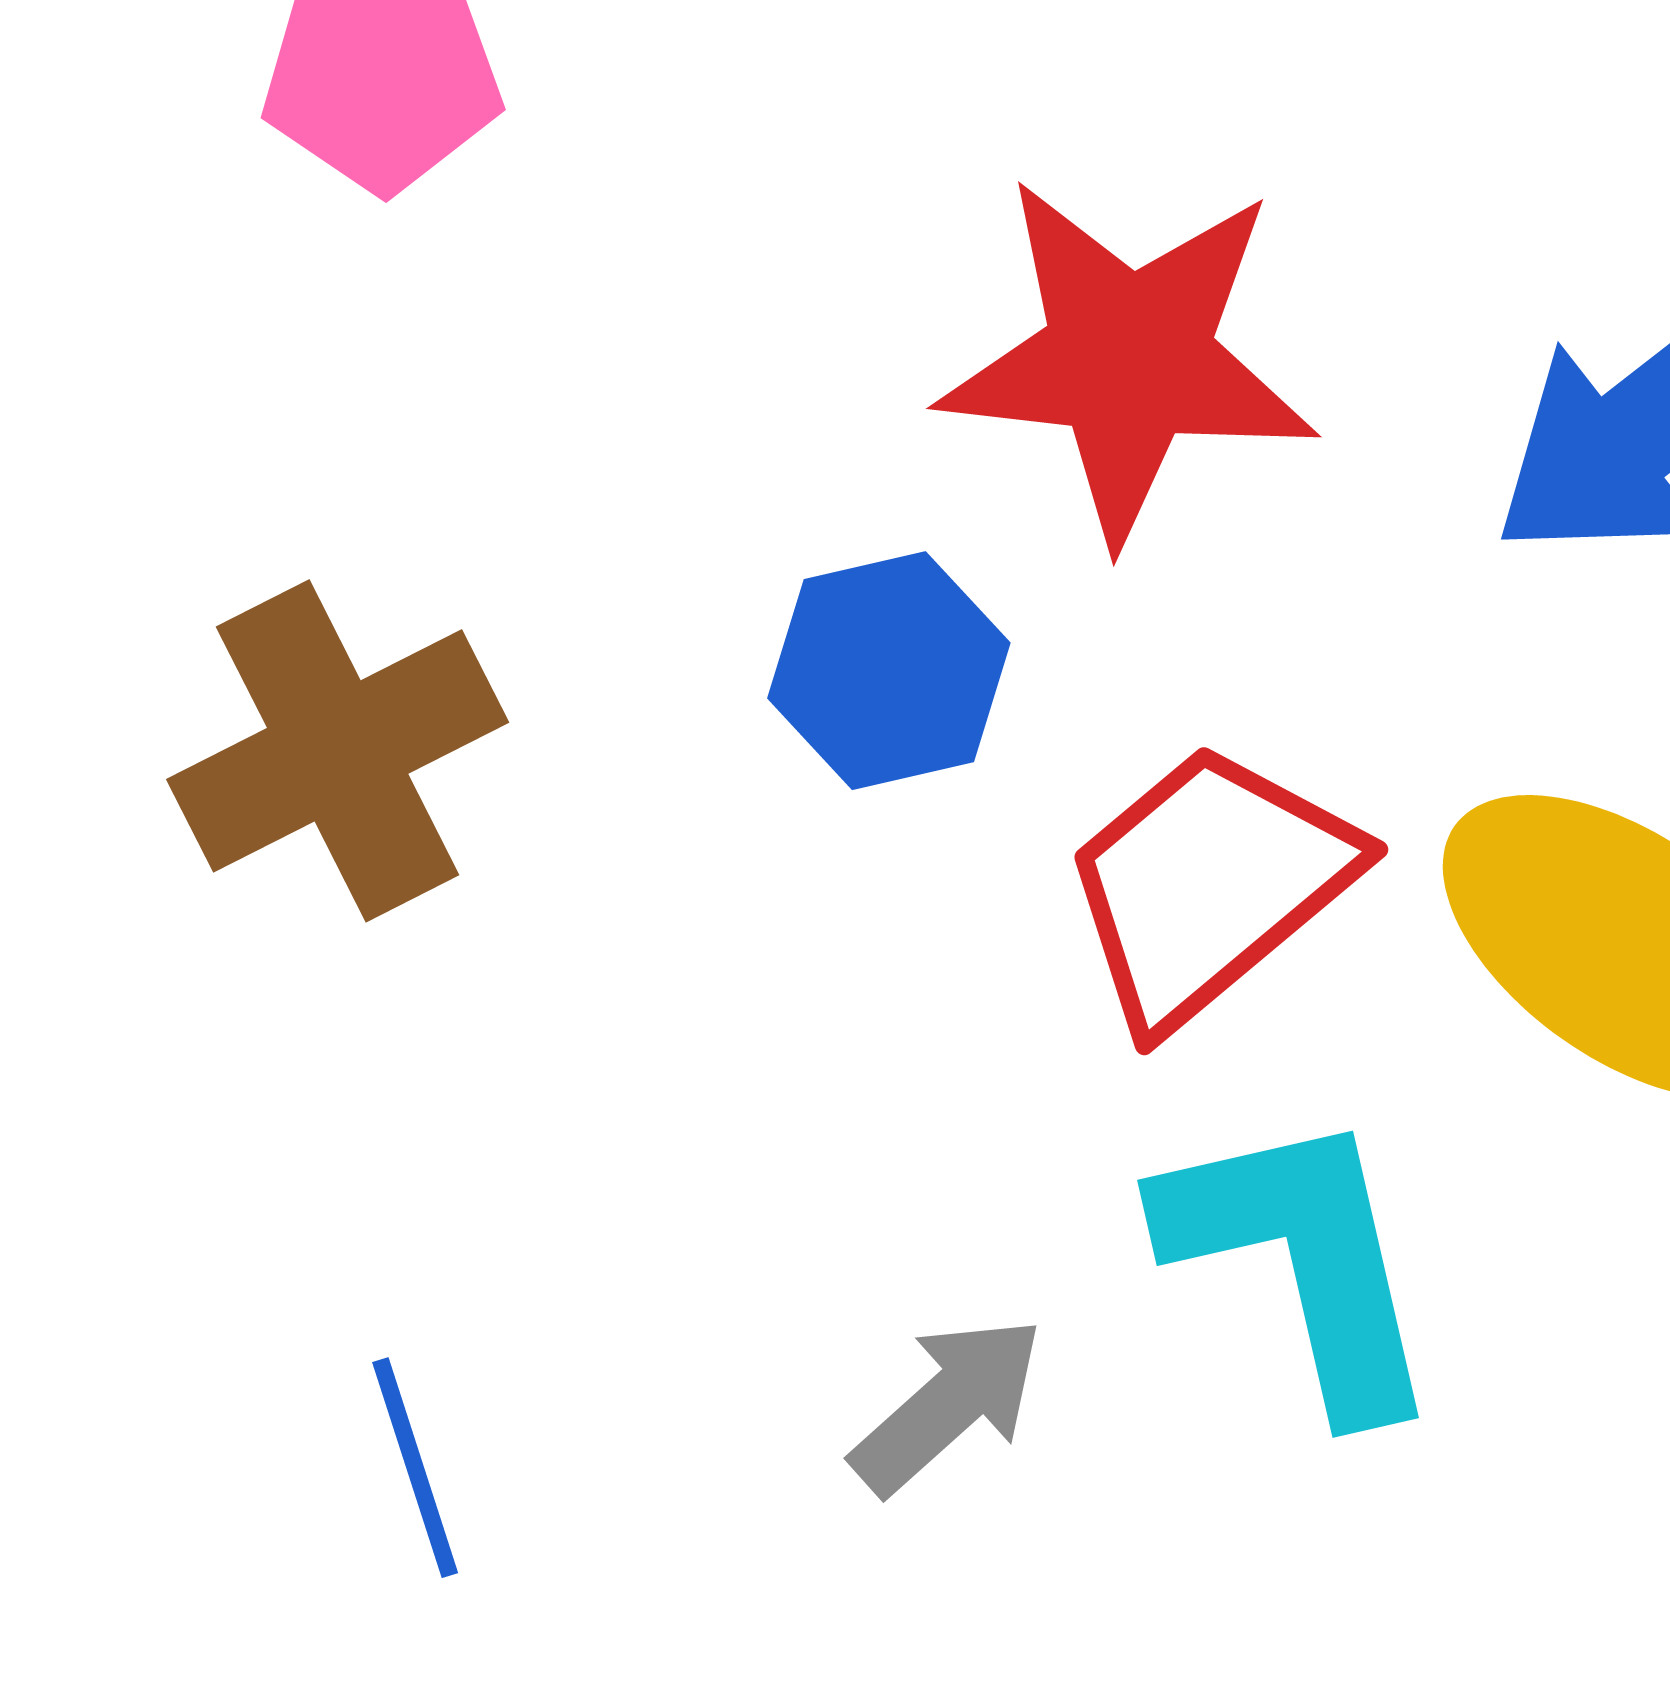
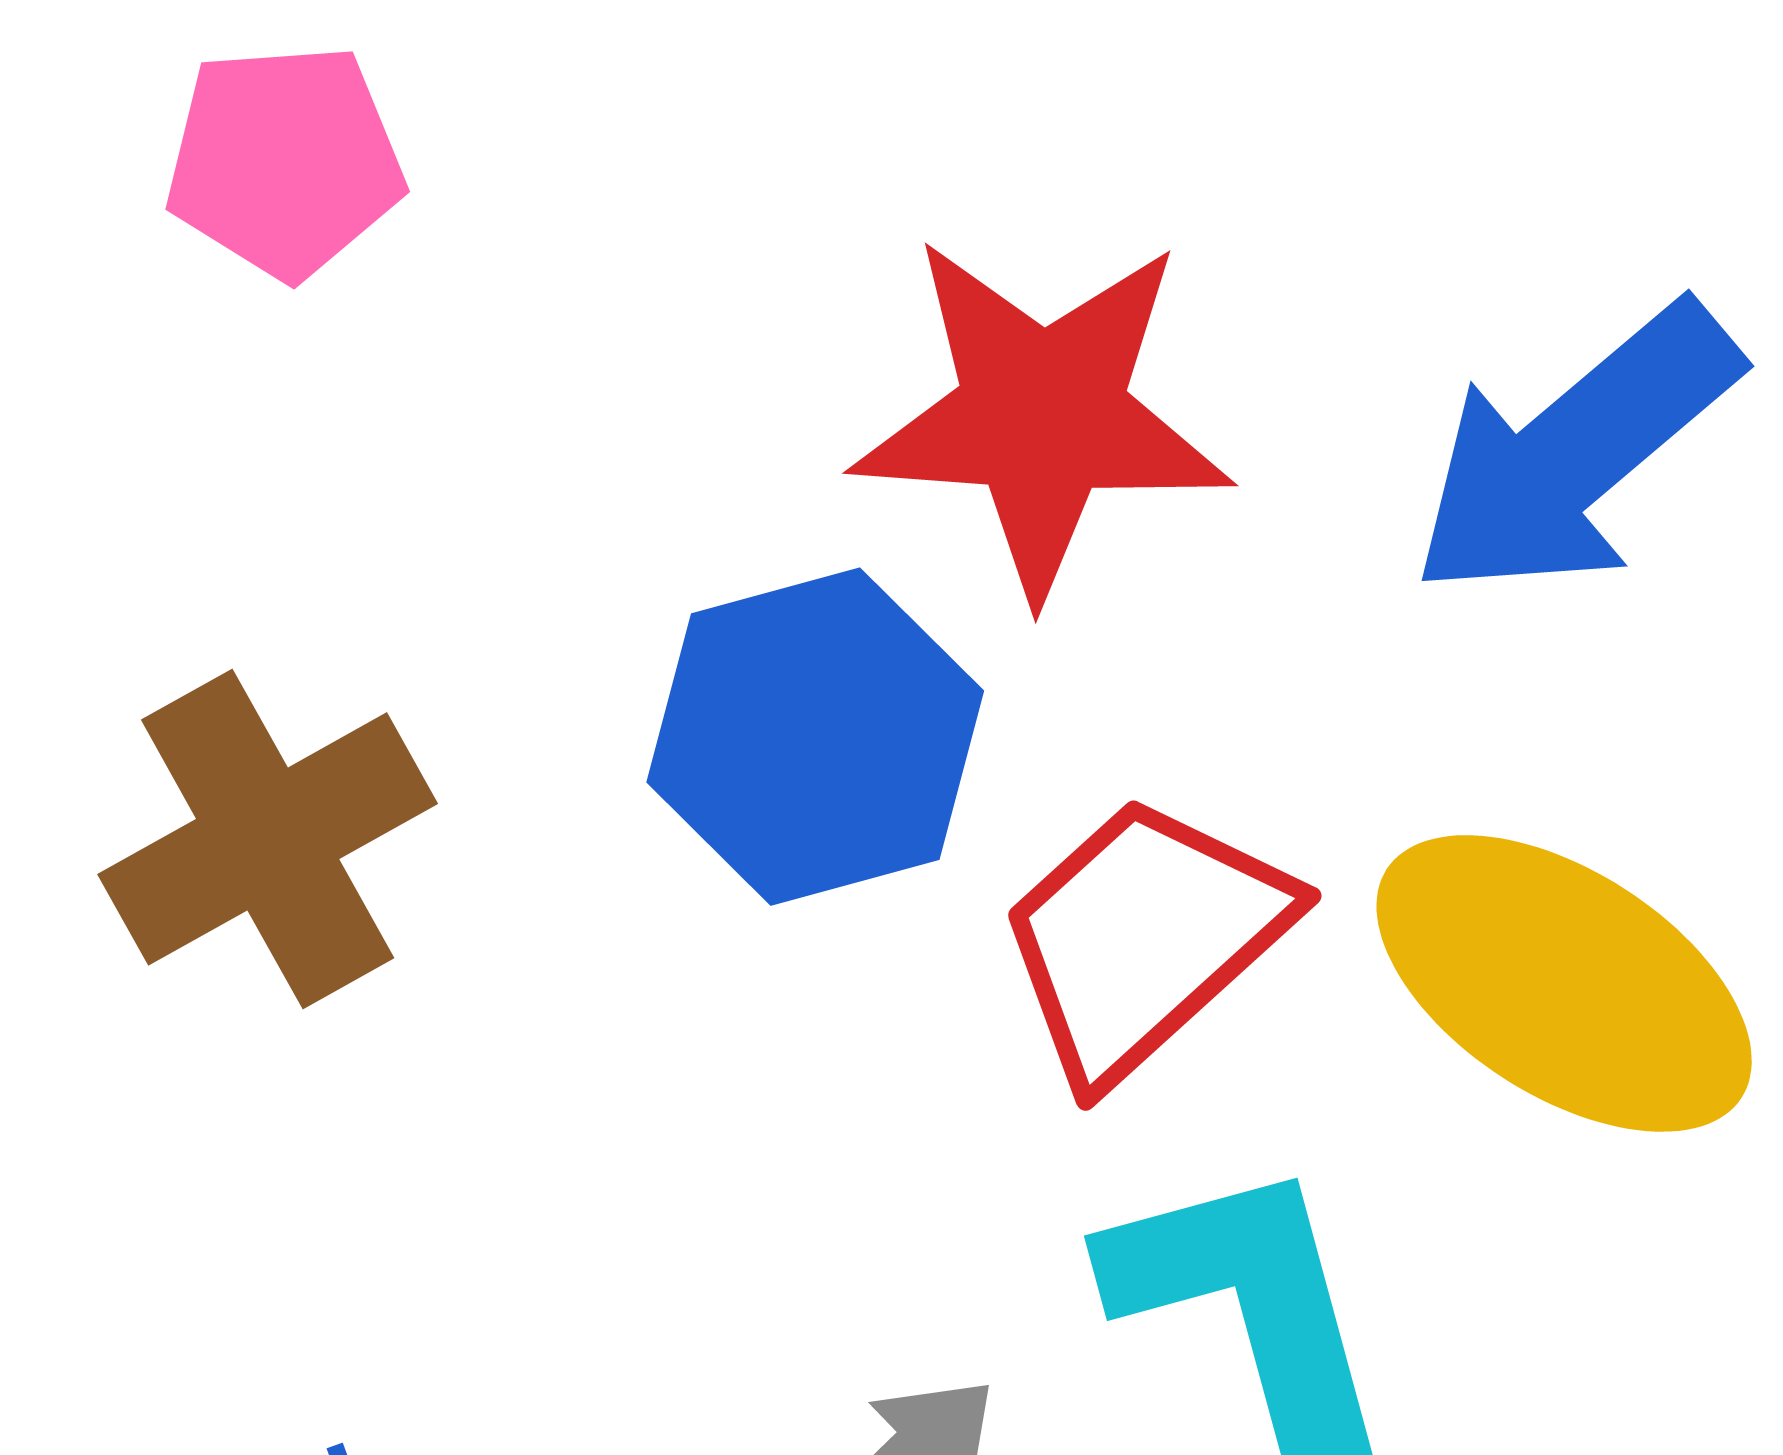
blue hexagon: (889, 671) -> (815, 737), size x1.4

